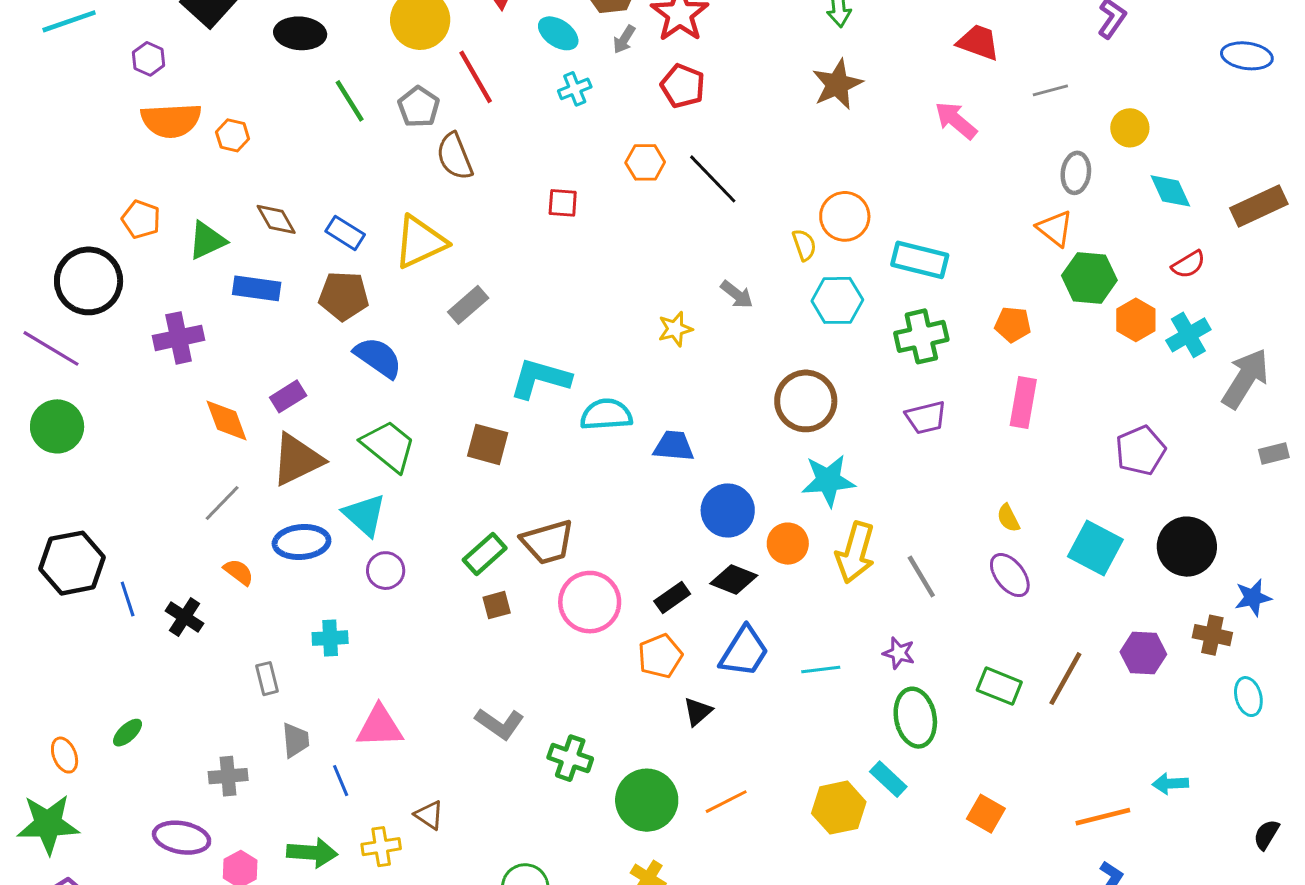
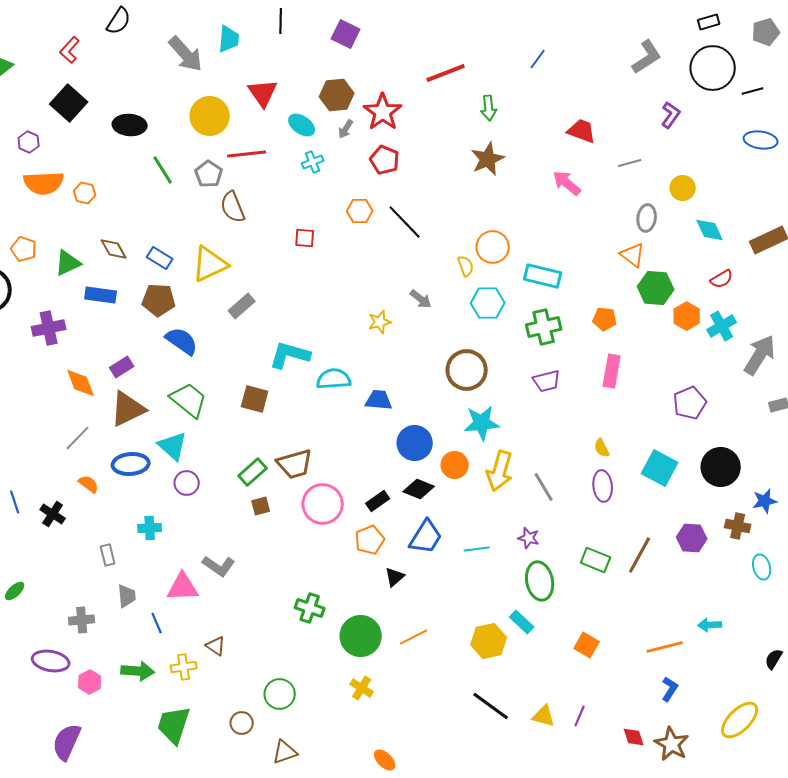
red line: (476, 77) -> (247, 154), turned -66
purple ellipse: (1010, 575) -> (603, 486), turned 32
gray L-shape: (500, 724) -> (219, 566), moved

